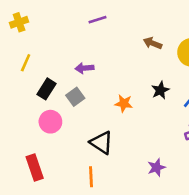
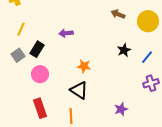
gray square: (75, 97) -> (18, 55), moved
orange star: (124, 103) -> (84, 66), moved
red rectangle: (35, 167) -> (40, 108), moved

